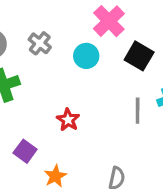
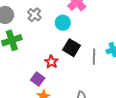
black square: (139, 56) -> (71, 48), moved
purple square: (25, 151) -> (38, 79), moved

